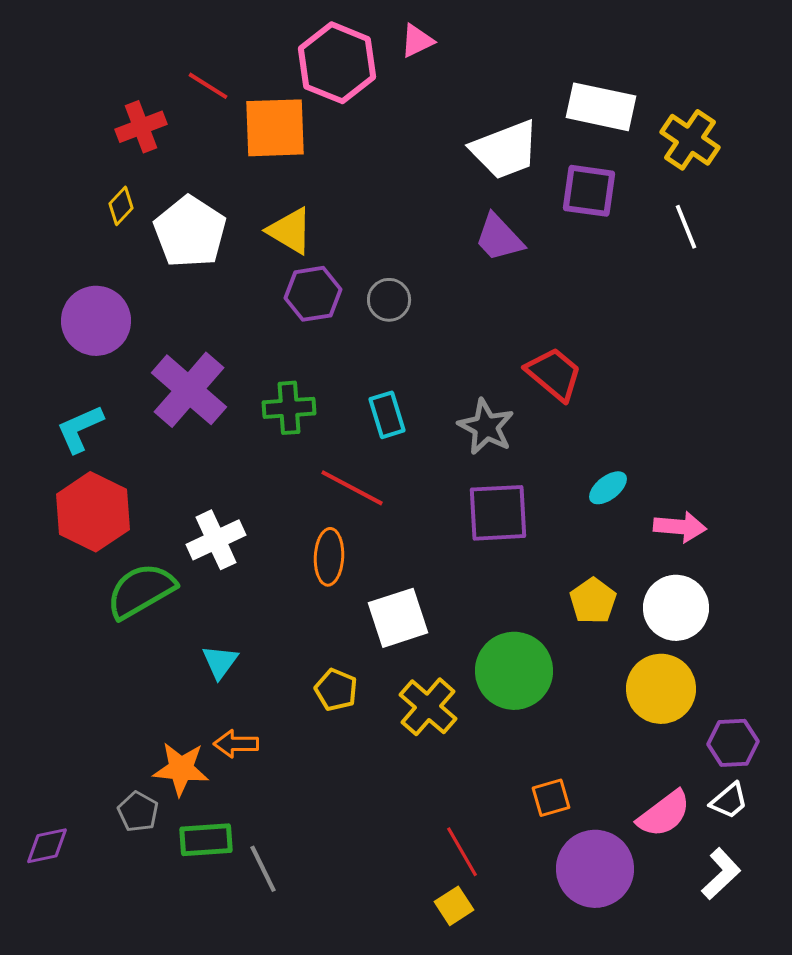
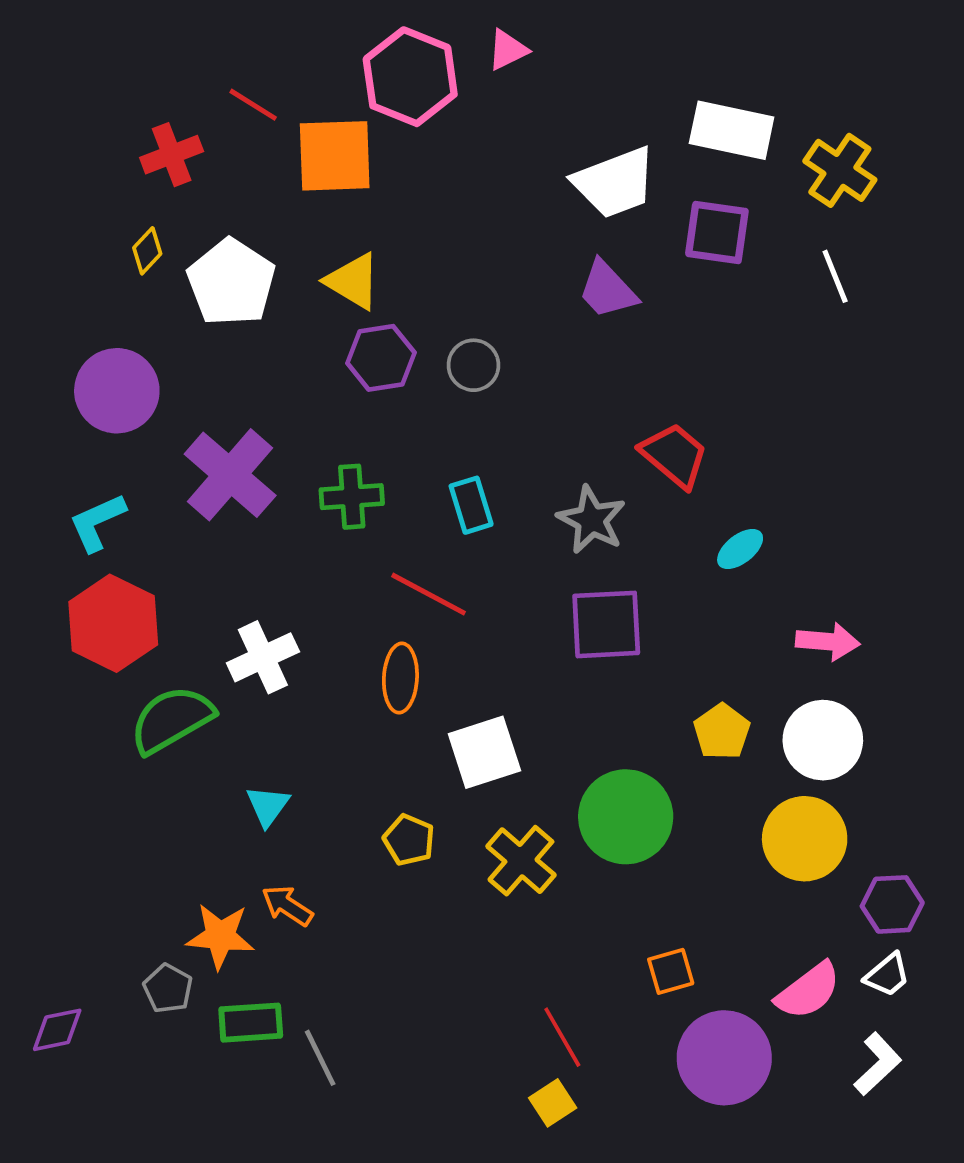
cyan ellipse: (608, 488) -> (740, 549), moved
orange arrow: (236, 744) -> (287, 906), turned 33

